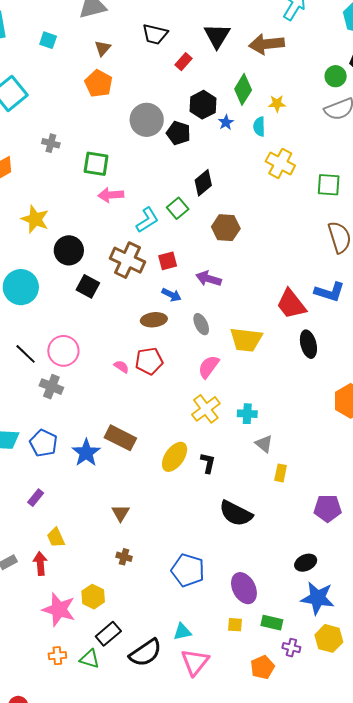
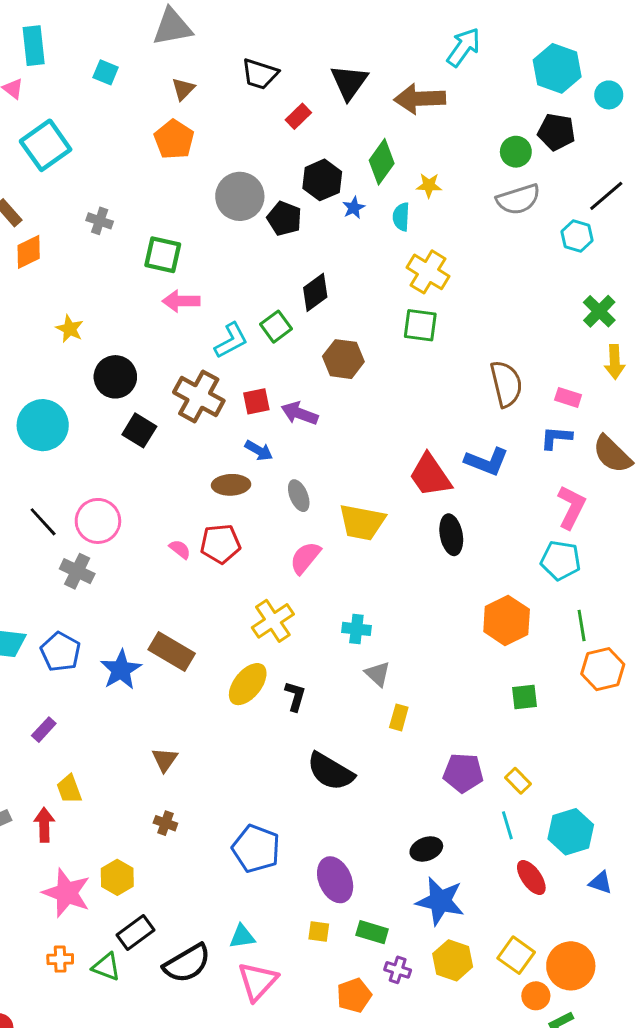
green square: (329, 185) -> (420, 325), moved
yellow star: (35, 219) -> (70, 329), size x0.7
purple arrow: (209, 279) -> (300, 413), moved
yellow cross: (206, 409) -> (273, 621), moved

